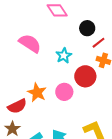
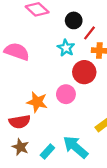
cyan star: (64, 56) -> (66, 48), moved
red semicircle: (17, 106) -> (20, 122), turned 30

